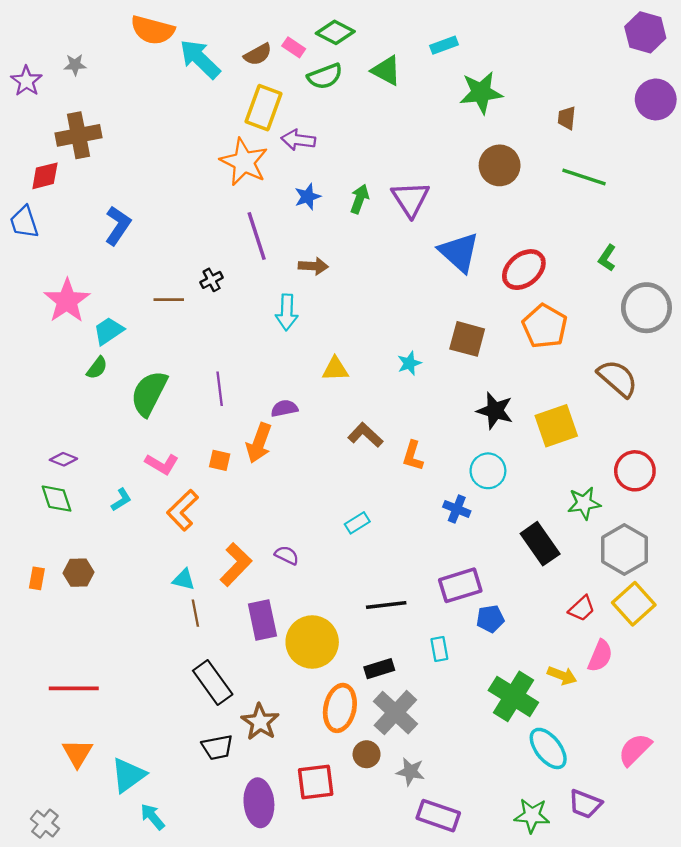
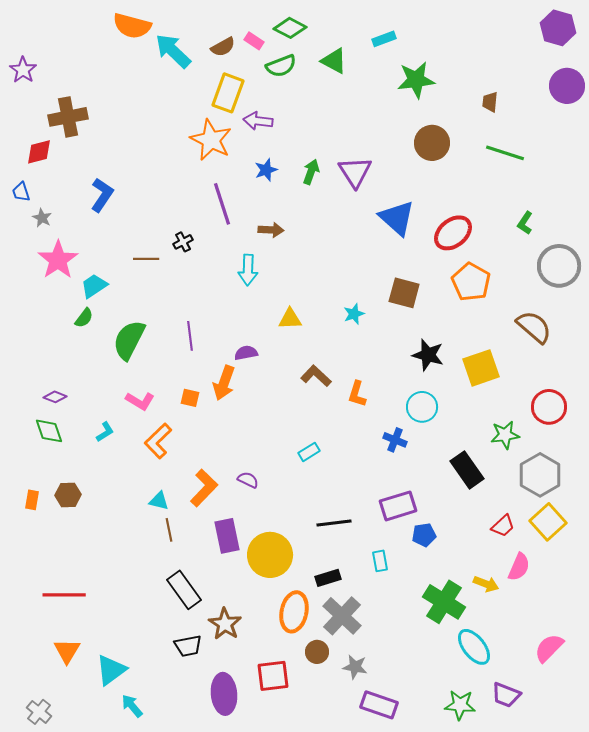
gray star: (75, 65) -> (42, 218), moved, turned 30
blue trapezoid: (24, 222) -> (21, 192), size x0.7

